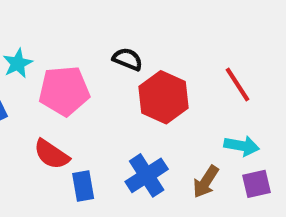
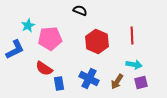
black semicircle: (128, 59) -> (80, 10), moved
red line: (237, 85) -> (132, 36), turned 30
blue cross: (147, 175) -> (89, 78), turned -30

